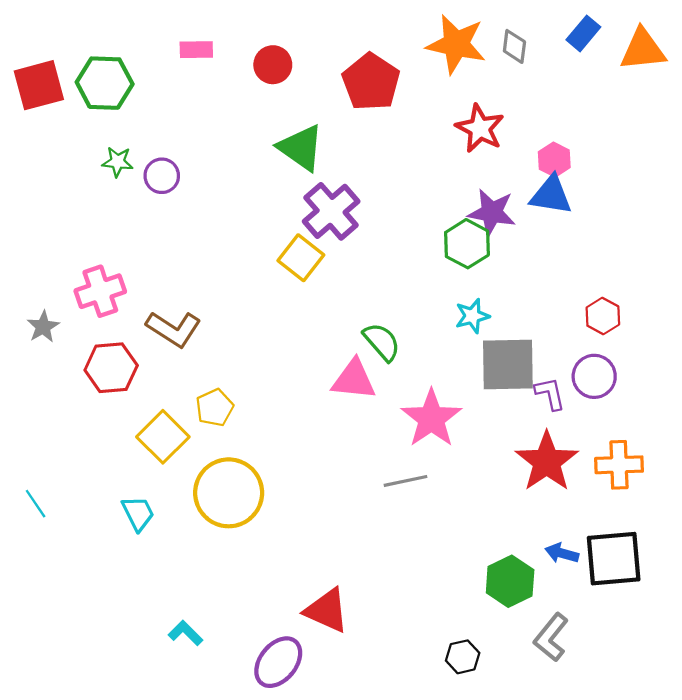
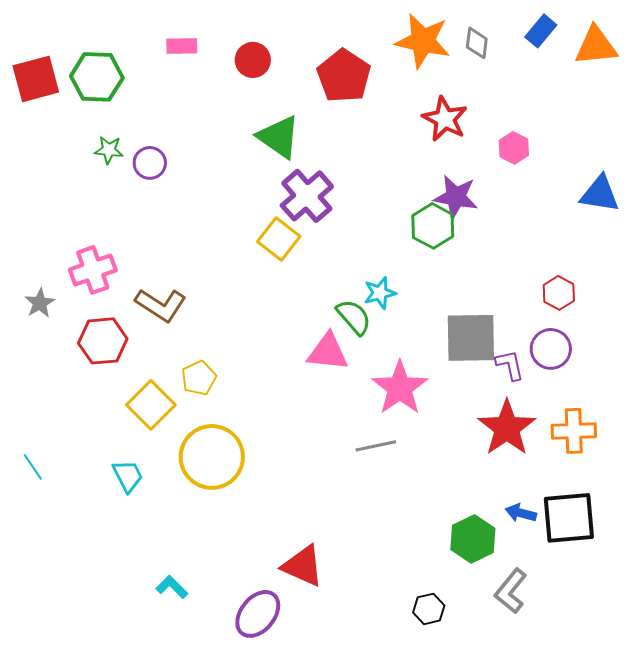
blue triangle: (551, 195) -> (600, 194), moved
cyan star: (472, 316) -> (380, 293), moved

